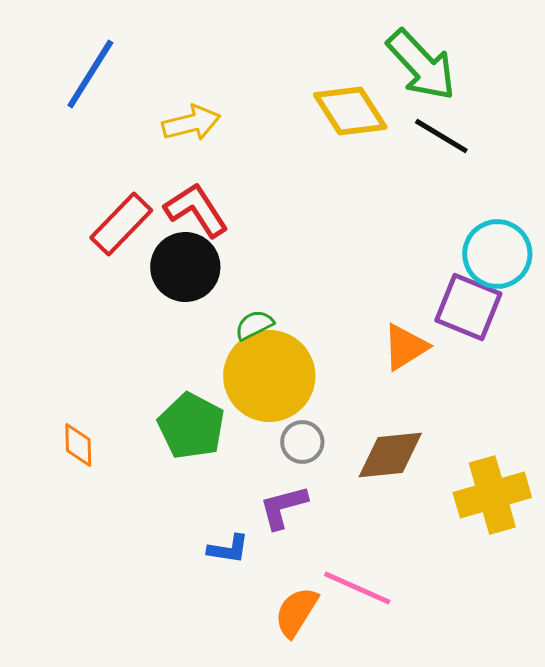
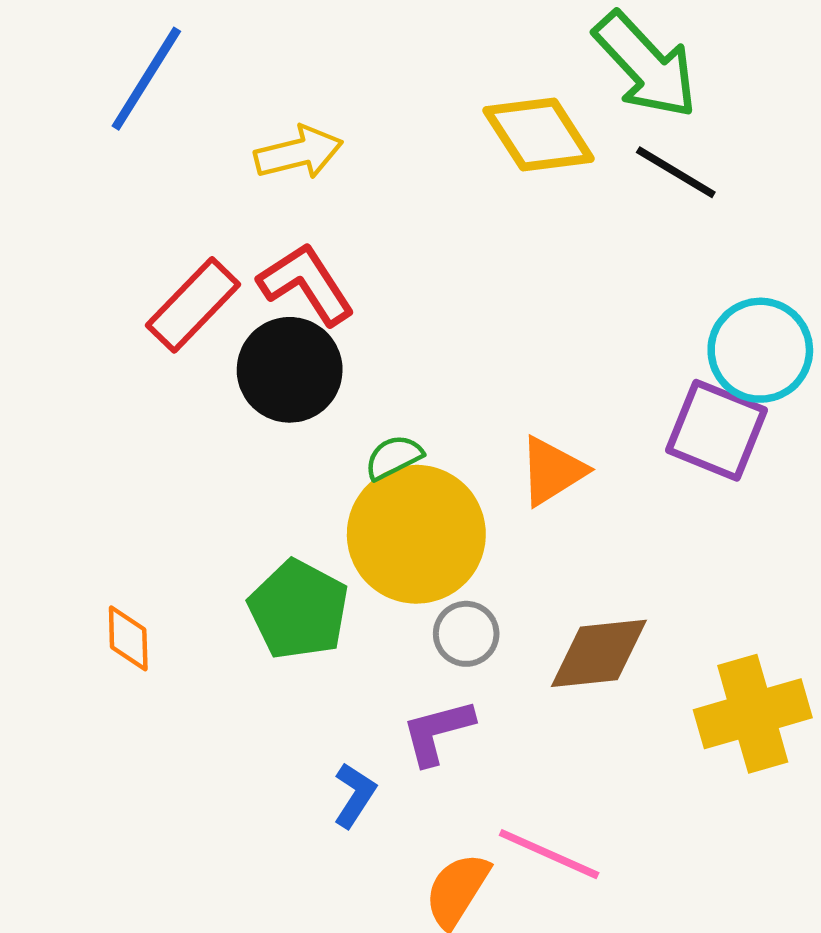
orange triangle: (405, 347) -> (552, 471), moved
blue L-shape: (228, 549) -> (355, 795), turned -66

